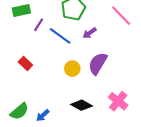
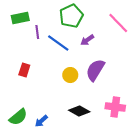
purple line: (39, 25) -> (37, 32), turned -40
red rectangle: (25, 63) -> (24, 70), turned 64
pink cross: (118, 101) -> (115, 107), turned -30

